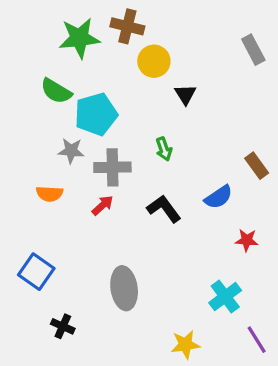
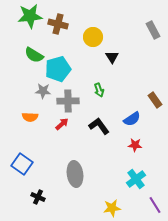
brown cross: (127, 26) -> (58, 24), moved
green star: (79, 38) -> (30, 16), moved
red star: (247, 240) -> (135, 145), moved

